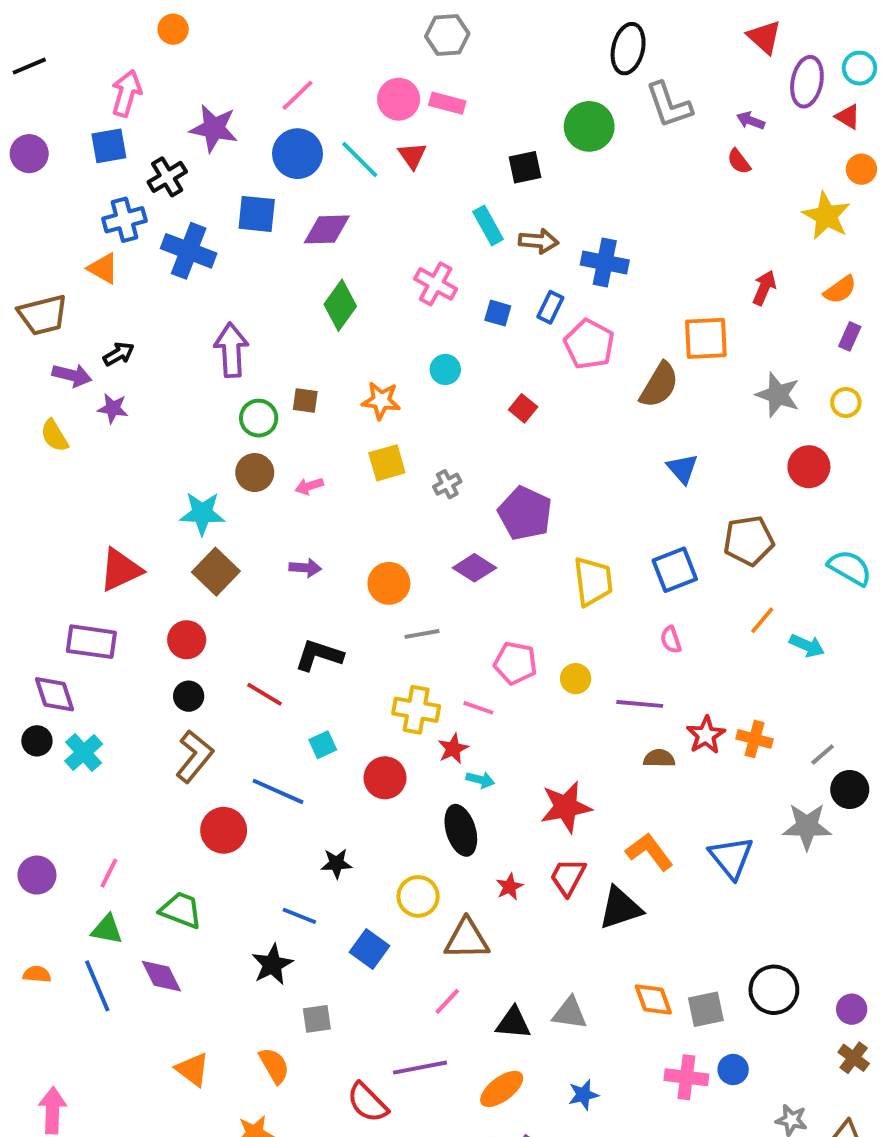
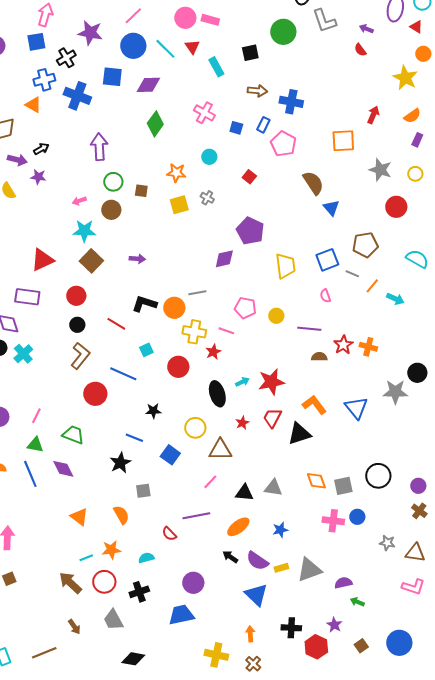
cyan rectangle: (488, 226) -> (216, 67), moved
brown semicircle: (659, 385) -> (313, 183), moved, turned -65
brown square: (305, 401) -> (141, 191), moved
gray cross: (447, 484) -> (207, 198), moved, turned -32
pink arrow: (309, 486) -> (79, 201), moved
purple diamond: (474, 568) -> (224, 259), turned -45
orange circle: (389, 583) -> (174, 308), moved
gray line: (823, 754) -> (352, 274), moved, turned 64
cyan arrow: (480, 780) -> (242, 382), moved, turned -40
red semicircle: (368, 1103) -> (169, 534), size x0.7

